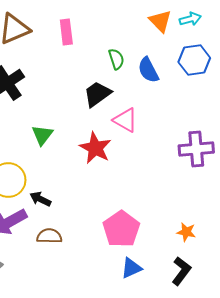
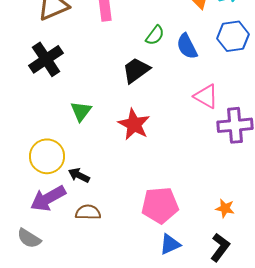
green semicircle: (116, 59) -> (155, 35), turned 55
pink triangle: (125, 120) -> (206, 96), moved
pink pentagon: (121, 229) -> (160, 205), turned 30

